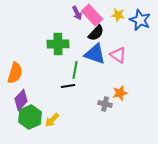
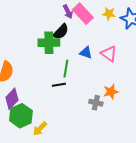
black semicircle: (96, 33) -> (61, 32), moved
blue triangle: (95, 54) -> (86, 53), size x0.6
yellow arrow: (52, 120) -> (40, 129), moved

